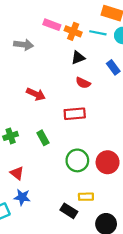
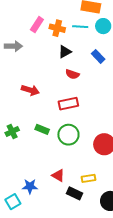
pink rectangle: (52, 25) -> (37, 25), turned -70
green rectangle: (43, 138) -> (42, 129), turned -32
green circle: (77, 160) -> (68, 135), moved
red triangle: (17, 173) -> (58, 175), moved

